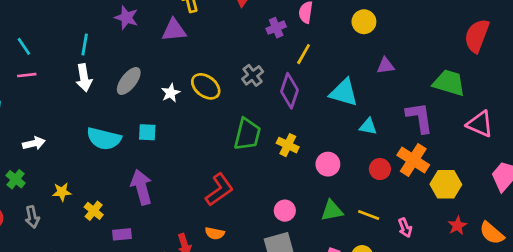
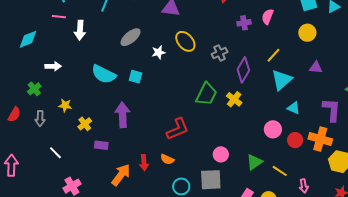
yellow line: (304, 54) -> (274, 55), moved
white arrow: (84, 78) -> (80, 30), moved
yellow ellipse: (206, 86) -> (185, 41), moved
cyan triangle: (344, 93) -> (282, 80), turned 50
yellow cross: (288, 145) -> (234, 99), moved
orange cross: (413, 160) -> (320, 139), turned -30
pink circle: (328, 164) -> (273, 129), moved
green triangle: (332, 211) -> (254, 162), turned -36

